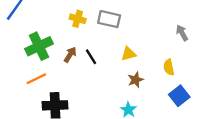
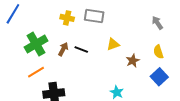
black line: (91, 57) -> (81, 49), turned -32
yellow semicircle: (169, 67) -> (158, 52), moved
brown star: (136, 80) -> (133, 61), moved

